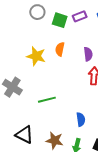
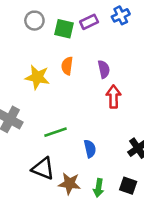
blue semicircle: (81, 119) -> (90, 149), moved
black triangle: (24, 135) -> (43, 169), moved

